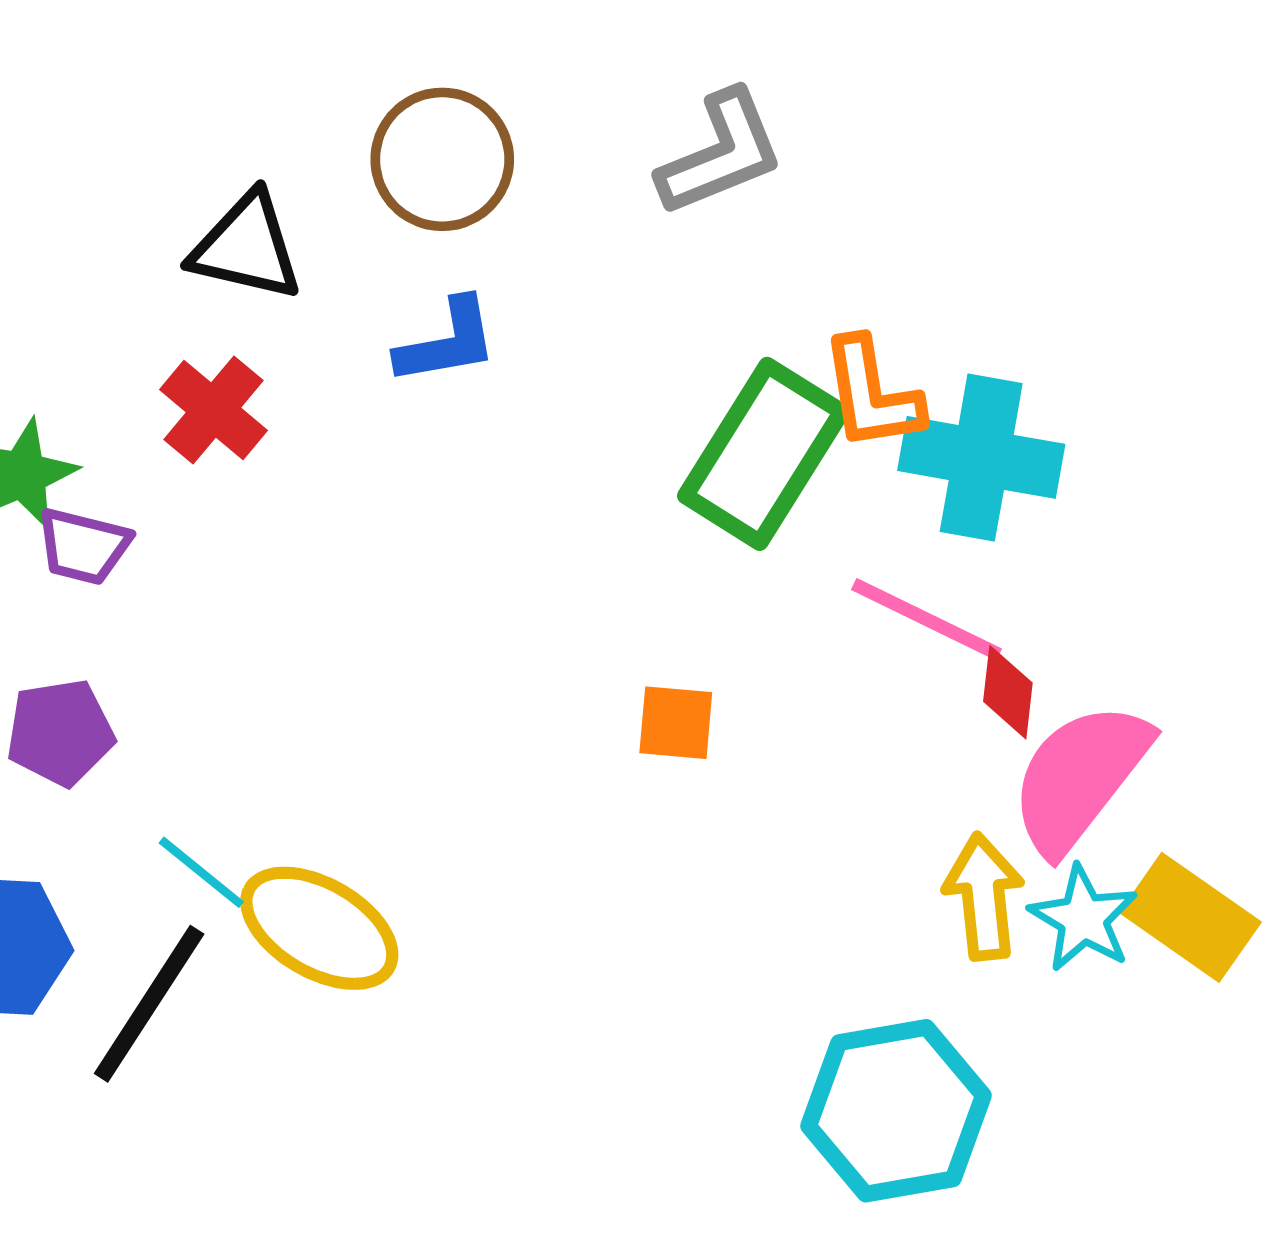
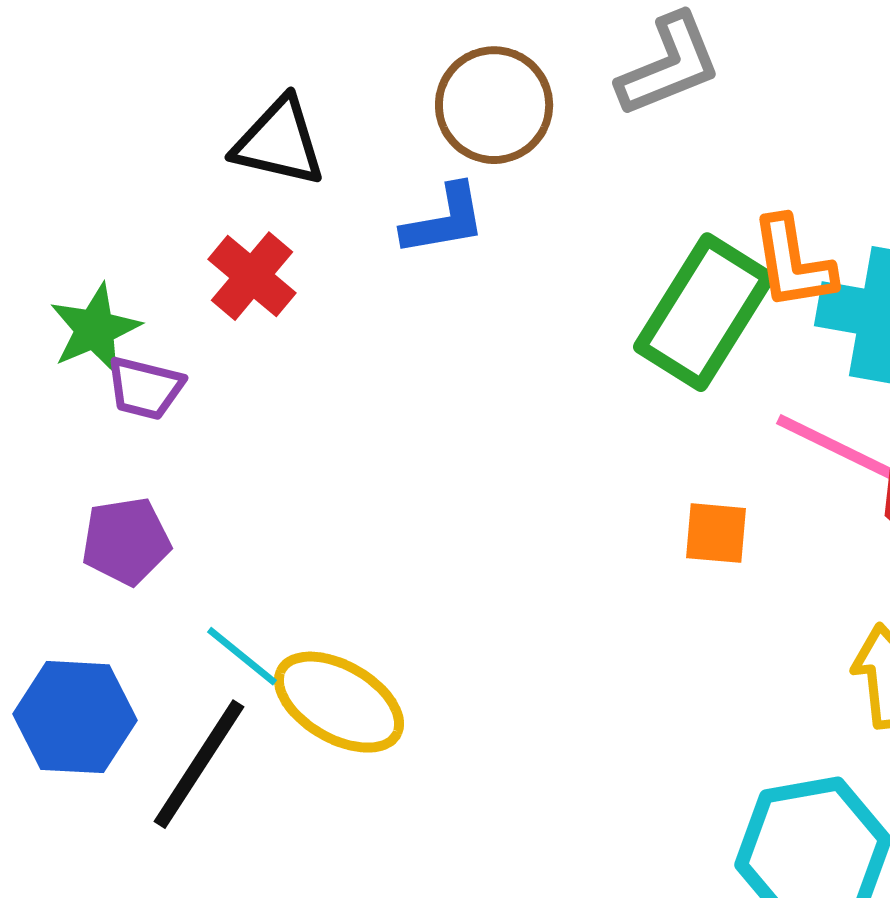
brown circle: (442, 159) -> (494, 105), moved
orange square: (676, 723) -> (716, 533), moved

